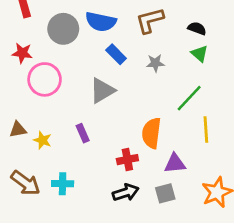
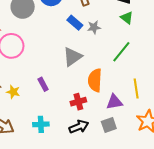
blue rectangle: (116, 54) -> (75, 23), moved
gray triangle: (102, 91) -> (73, 57), moved
yellow line: (206, 129) -> (136, 89), moved
cyan cross: (63, 184) -> (41, 124), moved

